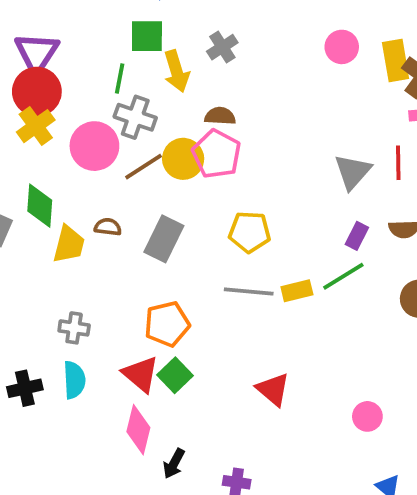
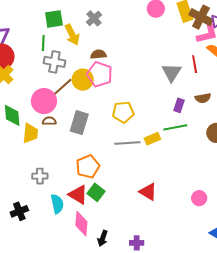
pink circle: (94, 146) -> (44, 101), moved
green line: (343, 276) -> (175, 127), turned 30
cyan semicircle: (74, 380) -> (57, 204), moved

